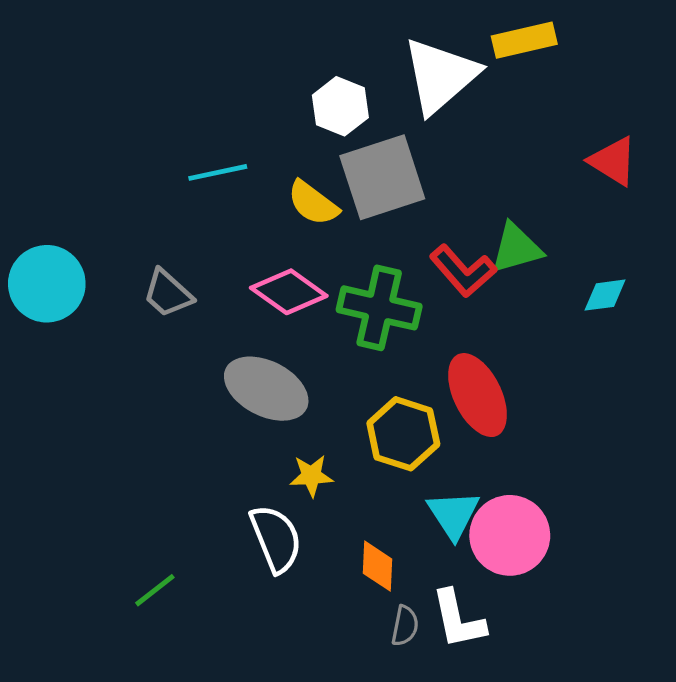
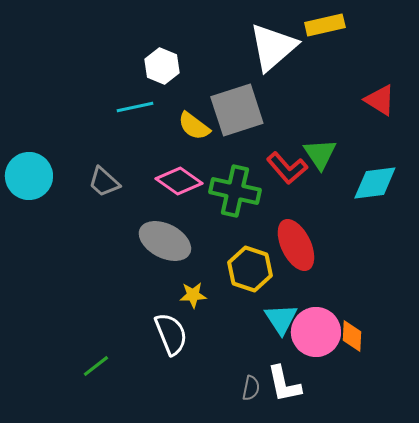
white hexagon: (340, 106) -> (162, 66), moved
green triangle: (516, 248) -> (320, 154), turned -48
cyan diamond: (605, 295) -> (375, 183), size x1.6
orange diamond: (377, 566) -> (352, 336), moved

